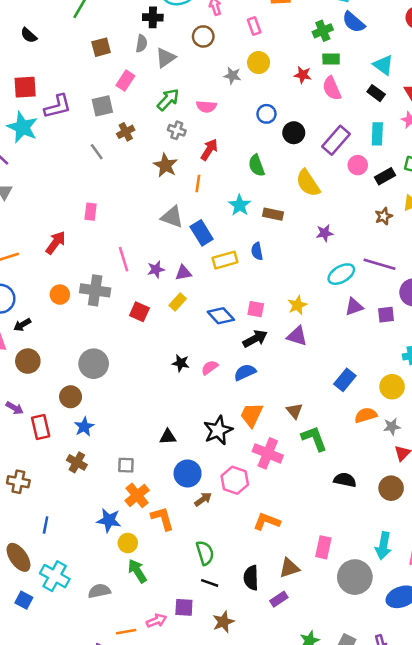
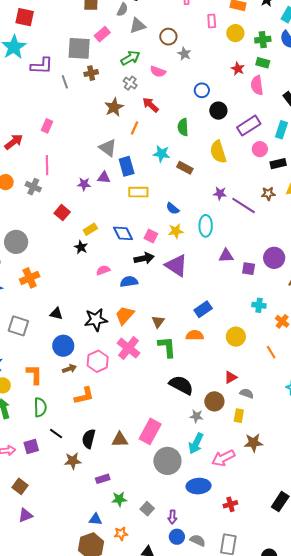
brown circle: (203, 36) -> (168, 37), moved
yellow circle: (259, 63) -> (235, 33), moved
purple L-shape: (58, 106) -> (42, 66), moved
gray square: (102, 106) -> (79, 48), size x1.4
red arrow: (209, 150) -> (151, 105), turned -96
cyan star: (240, 205) -> (161, 154), turned 30
blue semicircle: (257, 251) -> (173, 209), moved, turned -56
pink line: (124, 259) -> (47, 165), moved
purple line: (380, 264) -> (244, 206), moved
purple triangle: (183, 273) -> (104, 178), moved
cyan ellipse: (341, 274) -> (206, 226), moved, turned -75
gray cross: (95, 290) -> (33, 187), size x0.7
yellow rectangle: (178, 302) -> (90, 229), moved
yellow star: (297, 305) -> (176, 231), moved
purple triangle: (297, 336) -> (176, 265), size x1.4
black star: (181, 363) -> (81, 247), moved
yellow circle: (392, 387) -> (236, 337), moved
orange semicircle: (366, 415) -> (195, 335), moved
gray star: (392, 427) -> (196, 416), moved
gray square: (126, 465) -> (18, 326), size x1.5
black semicircle: (345, 480) -> (181, 385), size x1.4
orange cross: (137, 495) -> (30, 278), moved
orange L-shape: (267, 521) -> (84, 396), moved, turned 130
pink rectangle: (323, 547) -> (150, 431), size x1.4
green semicircle: (205, 553) -> (40, 407), moved
purple rectangle: (279, 599) -> (103, 479), moved
purple square: (184, 607) -> (31, 446), turned -35
brown star: (223, 622) -> (73, 461), moved

